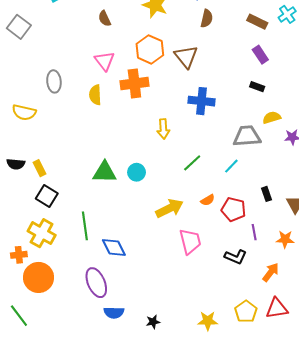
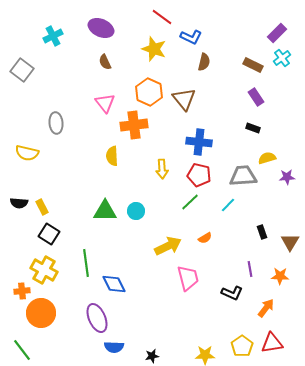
yellow semicircle: (95, 95) -> (112, 156), moved
red pentagon: (233, 209) -> (199, 175), moved

